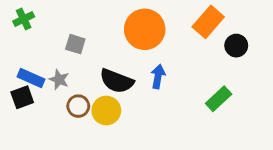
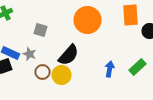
orange rectangle: (208, 22) -> (130, 15), turned -45
blue arrow: (158, 77) -> (110, 69), moved
black semicircle: (117, 81) -> (68, 55), turned -70

